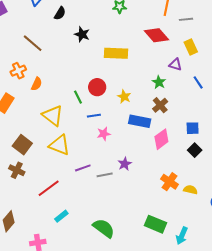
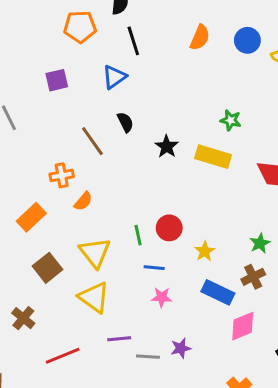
black semicircle: (60, 13) -> (125, 122), moved, turned -72
yellow rectangle: (116, 53) -> (213, 157), moved
brown square: (22, 145) -> (48, 268), moved

